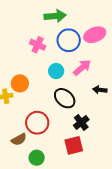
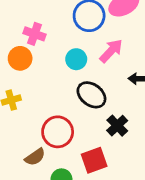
pink cross: (38, 45) -> (34, 34), moved
orange circle: (20, 83) -> (20, 58), moved
red square: (74, 145) -> (94, 160), moved

